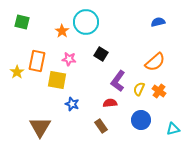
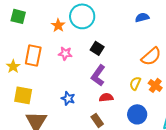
blue semicircle: (158, 22) -> (142, 17), moved
yellow square: (57, 80) -> (23, 95), moved
purple L-shape: (118, 81) -> (98, 75), moved

